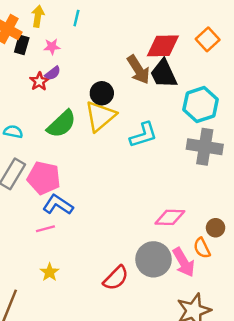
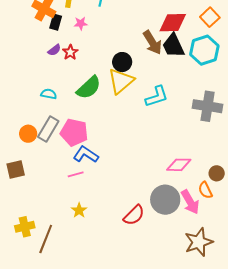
purple semicircle: (53, 73) -> (54, 50), moved
cyan hexagon: (201, 104) -> (204, 50), moved

